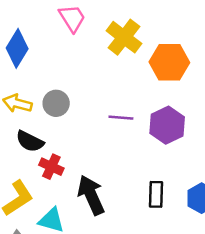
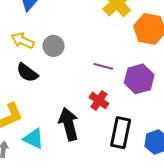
red cross: (51, 167) -> (99, 100), moved
black rectangle: (156, 194) -> (121, 133), size x1.4

